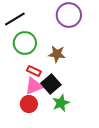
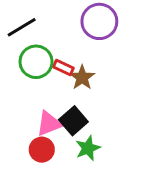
brown star: (57, 54) -> (82, 78), turned 30
red rectangle: (34, 71) -> (63, 68), moved

